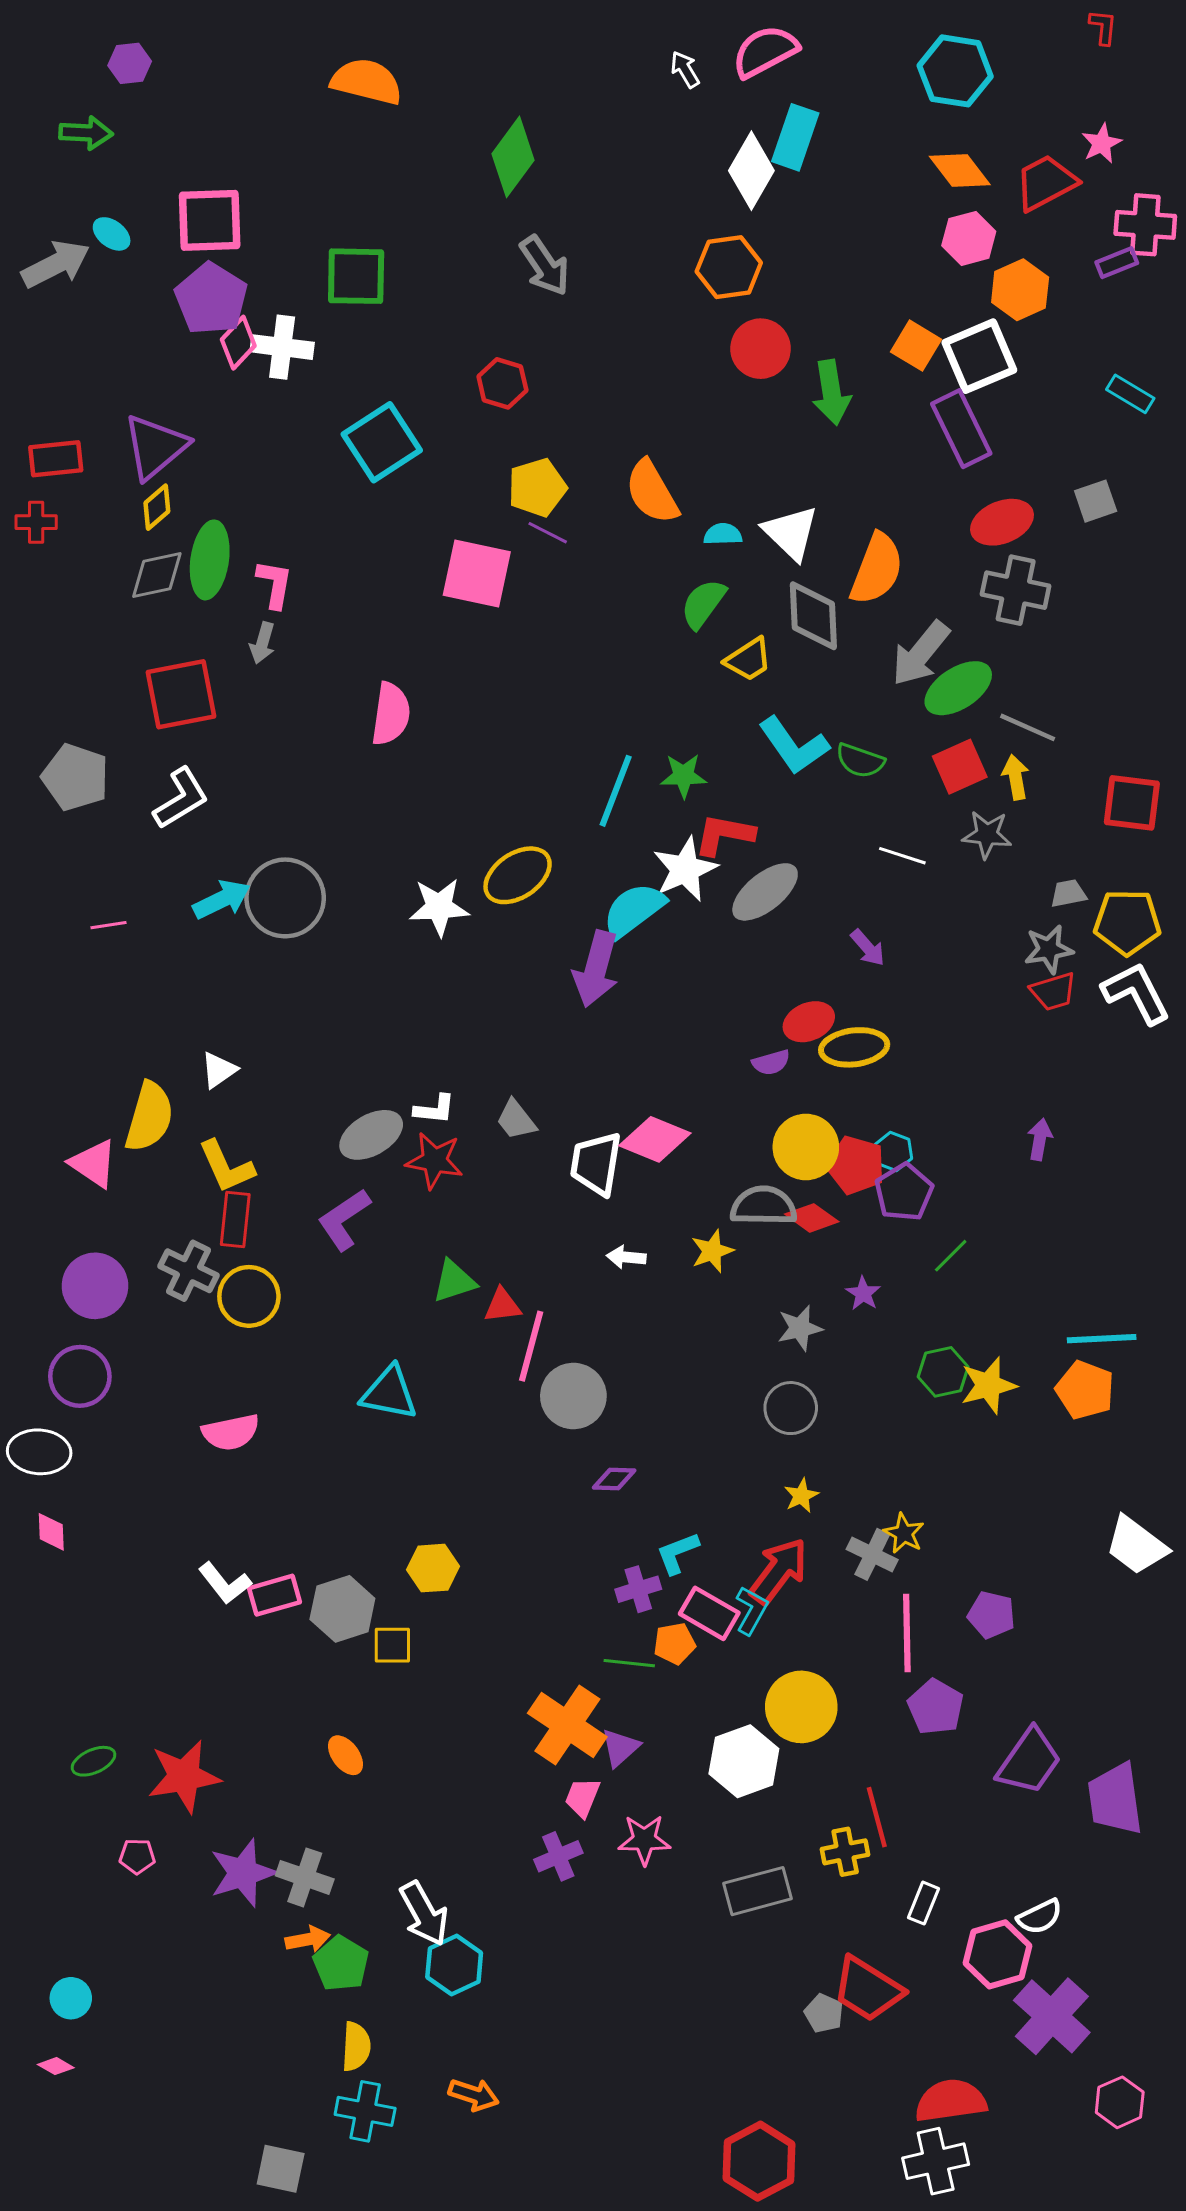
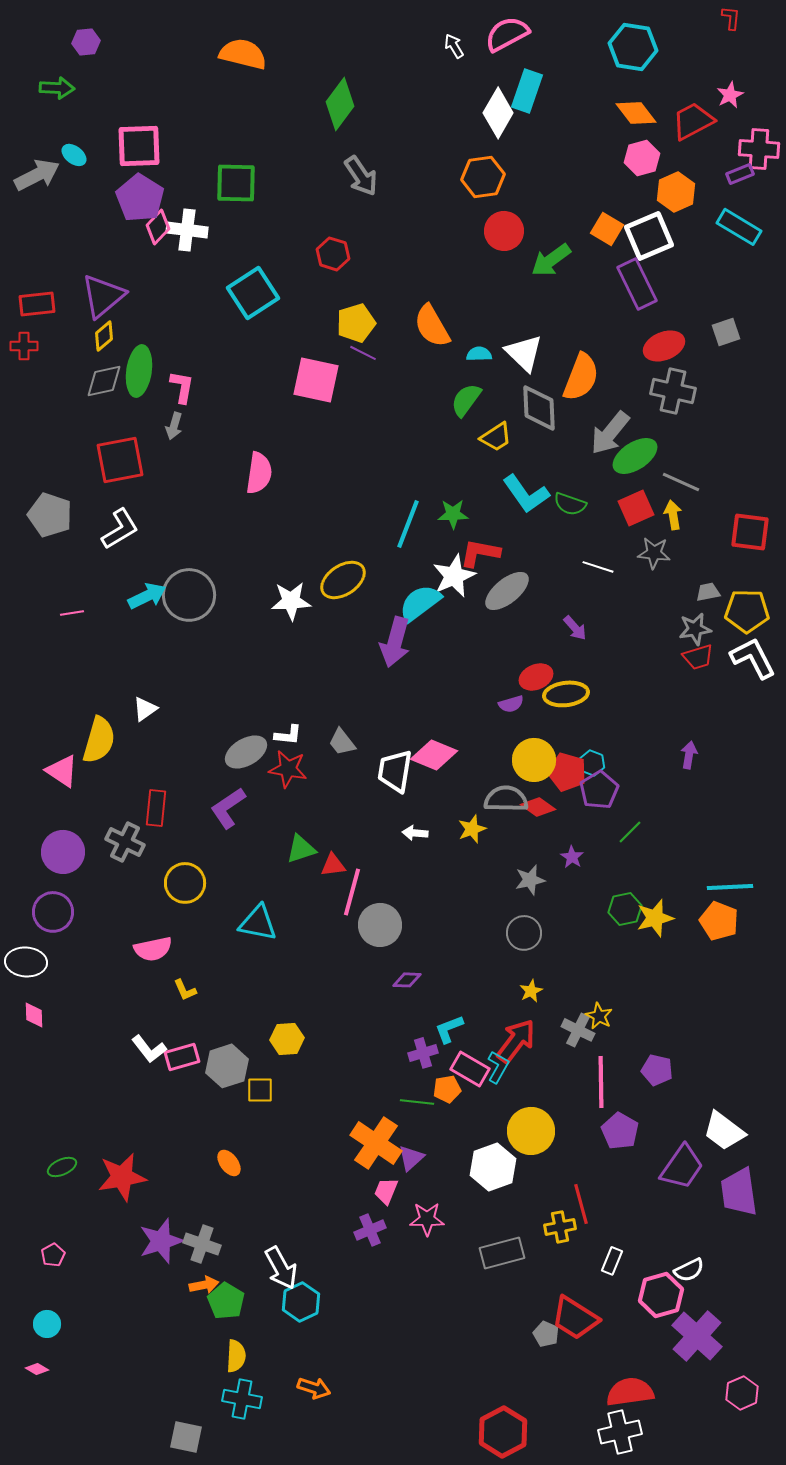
green arrow: (831, 392) -> (551, 260), turned 63
cyan rectangle: (1130, 394) -> (739, 227), moved, size x1.4
yellow L-shape: (226, 1167) -> (185, 990), moved, size x0.6
yellow circle: (249, 1296) -> (185, 883), moved
white trapezoid: (1136, 1545) -> (724, 1131), moved
pink pentagon: (137, 1856) -> (53, 1255), moved, turned -30

